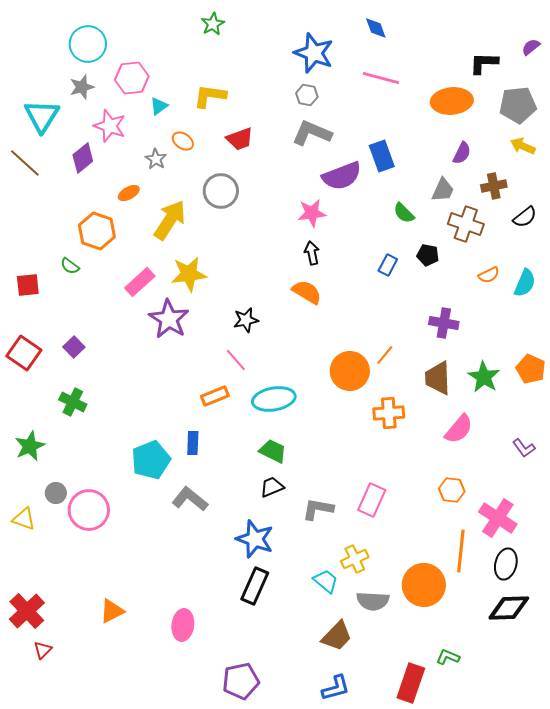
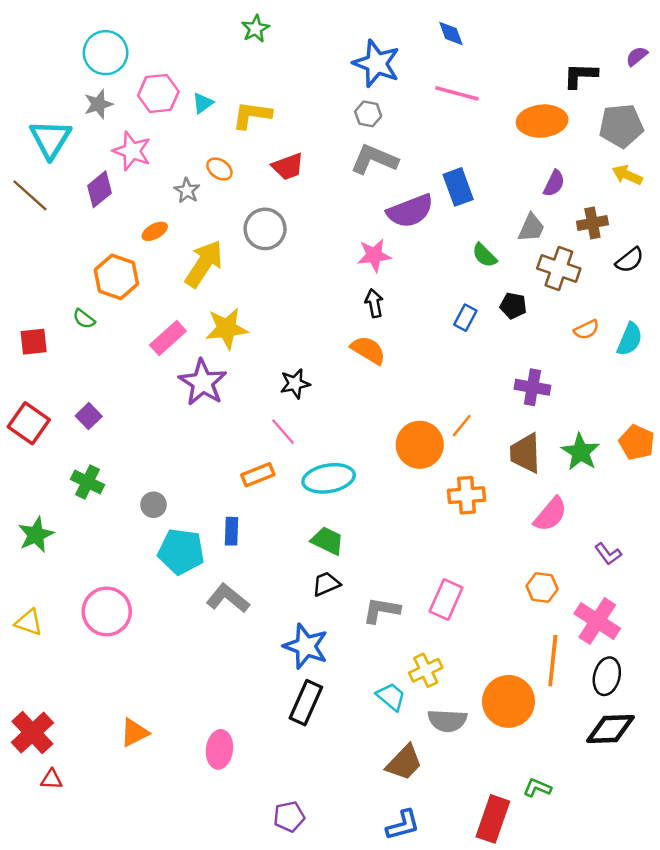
cyan triangle: (159, 106) -> (203, 103), moved
purple L-shape: (524, 448) -> (608, 554), moved
cyan pentagon: (151, 460) -> (181, 552), turned 30
gray circle: (56, 493) -> (154, 505), moved
red triangle: (43, 650) -> (52, 779), turned 48
purple pentagon: (241, 681) -> (289, 817), size x0.7

